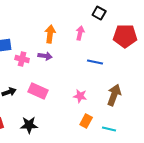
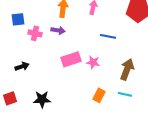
pink rectangle: (38, 91) -> (71, 59), moved, turned -42
pink star: (80, 96) -> (93, 62), moved
cyan line: (109, 129) -> (125, 94), moved

